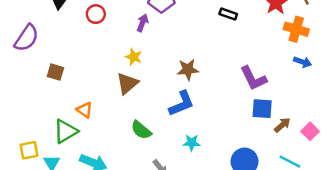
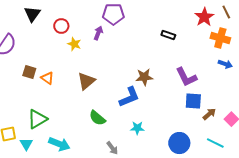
black rectangle: (228, 14) -> (168, 35), moved
yellow star: (134, 57) -> (74, 44), moved
brown star: (188, 70) -> (144, 77), moved
orange triangle: (84, 110) -> (47, 78), moved

